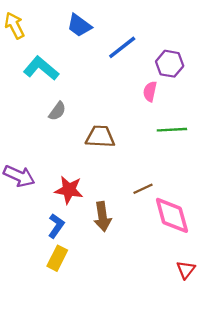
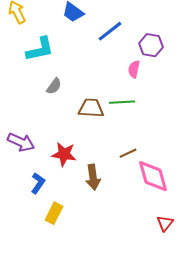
cyan L-shape: (41, 68) -> (40, 49), turned 128
green line: (172, 130) -> (122, 102), moved
blue L-shape: (56, 226) -> (38, 183), moved

